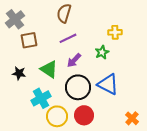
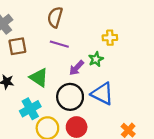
purple line: (68, 38) -> (59, 44), turned 42
purple arrow: (74, 60) -> (77, 68), moved

